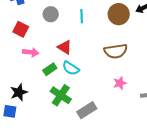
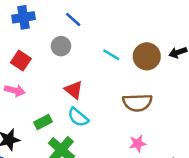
cyan line: (82, 16) -> (111, 55), moved, turned -64
pink arrow: (31, 52) -> (15, 90), moved
green rectangle: (50, 69) -> (43, 122), moved

